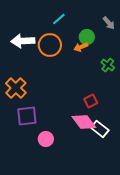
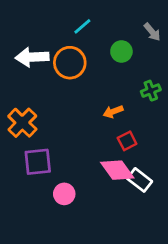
orange arrow: (81, 47) -> (113, 112), moved
green cross: (108, 65) -> (151, 91), turned 32

